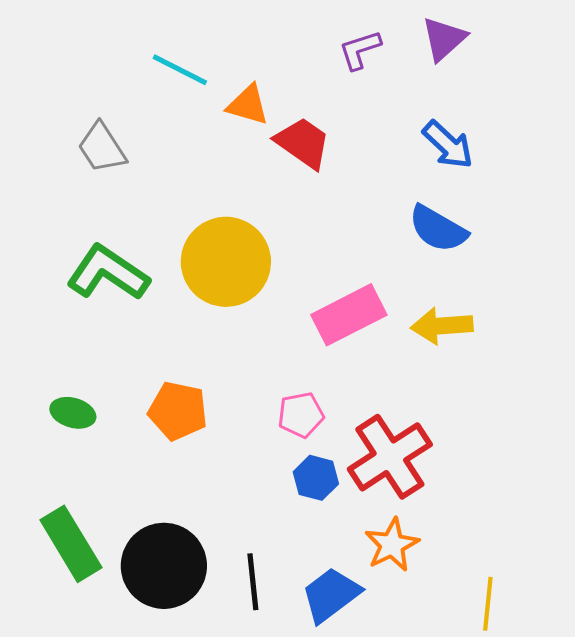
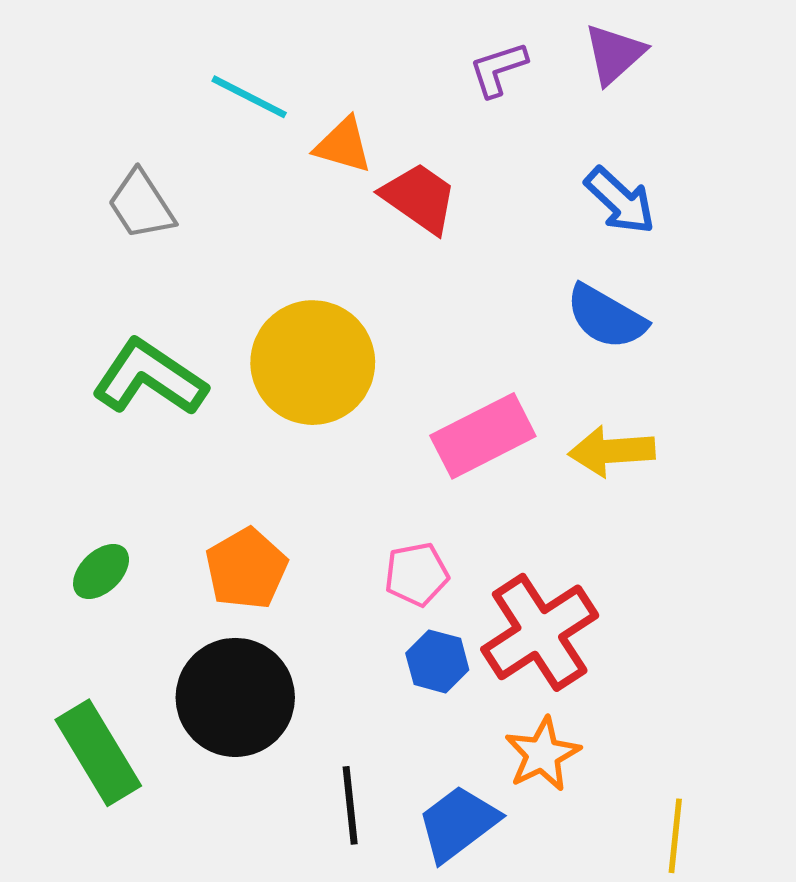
orange pentagon: (178, 411) -> (246, 569), turned 30
green ellipse: (73, 413) -> (101, 572), turned -60
black circle: (164, 566) -> (235, 697), moved

